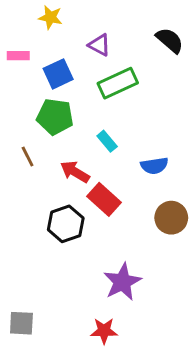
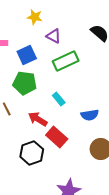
yellow star: (50, 17) -> (35, 17), moved

